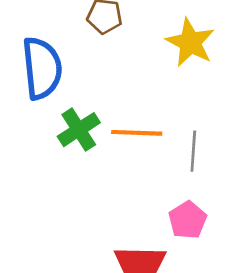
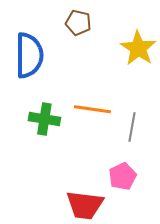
green cross: (79, 130) -> (44, 119), moved, turned 36

